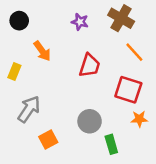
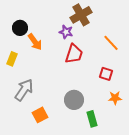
brown cross: (121, 18) -> (81, 15), moved, turned 30
black circle: (19, 21) -> (20, 28), moved
purple star: (80, 22) -> (66, 32), moved
red square: (128, 90) -> (106, 74), size x0.6

